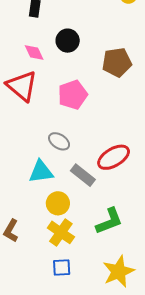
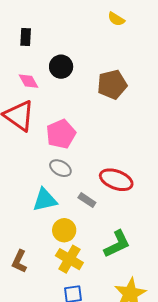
pink pentagon: (73, 95) -> (61, 134), moved
red ellipse: (114, 157) -> (116, 180), turned 56
gray rectangle: (83, 175) -> (87, 200), size x0.7

